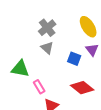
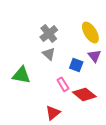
pink rectangle: (39, 87) -> (63, 84), moved

